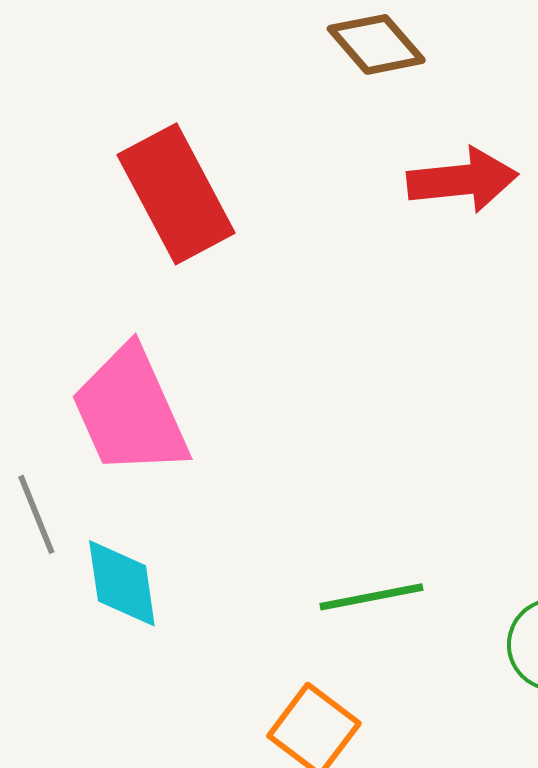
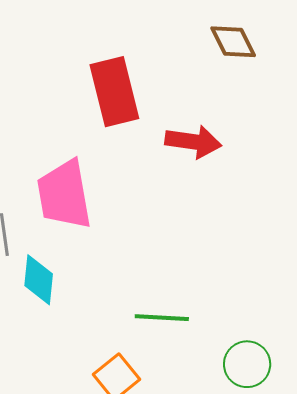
red arrow: (462, 180) -> (193, 142), moved

